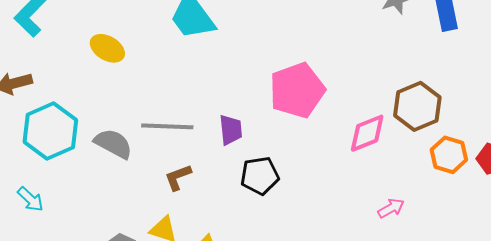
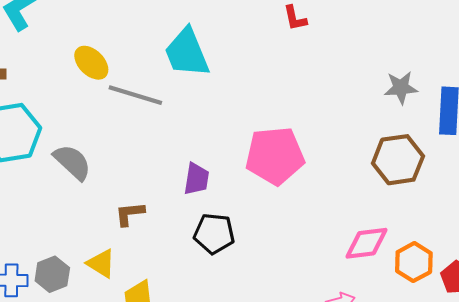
brown hexagon: (417, 106) -> (398, 160), moved
gray line: (167, 126) -> (135, 95), moved
pink diamond: (367, 133) -> (366, 243), moved

